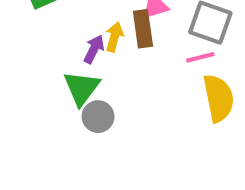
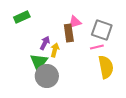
yellow arrow: (114, 37) -> (55, 50), moved
gray circle: (98, 117) -> (47, 76), size x1.5

